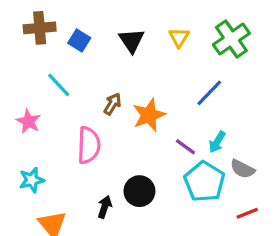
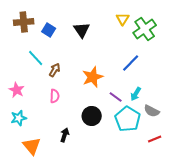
yellow triangle: (179, 37) -> (123, 19), moved
brown arrow: (113, 104) -> (55, 70), moved
pink star: (29, 121) -> (17, 90), moved
pink semicircle: (89, 145) -> (55, 96), size x0.6
black circle: (139, 191) -> (92, 116), moved

